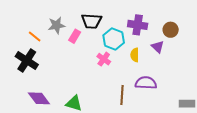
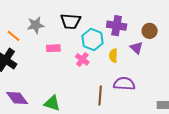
pink rectangle: (75, 36) -> (53, 48), moved, turned 56

